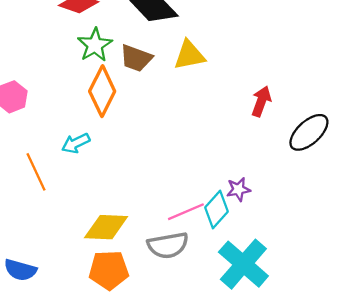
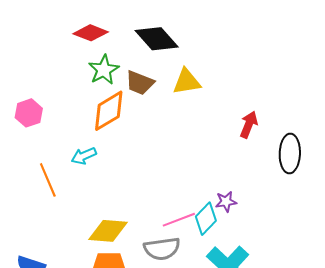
orange diamond: (102, 91) -> (109, 111), turned 30
black ellipse: (309, 132) -> (290, 153), turned -48

